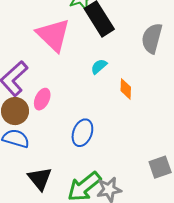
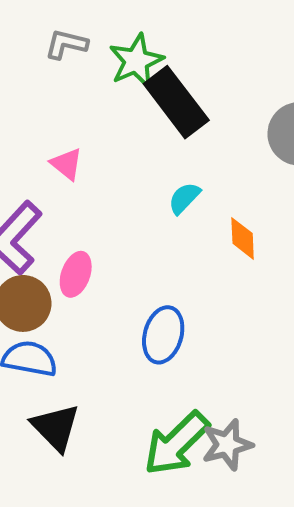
pink triangle: (53, 35) -> (67, 164), moved, size x0.5
black triangle: (40, 179) -> (56, 427), moved

